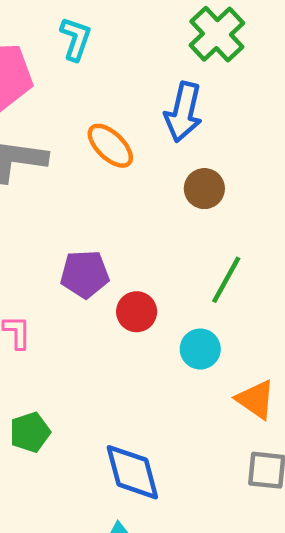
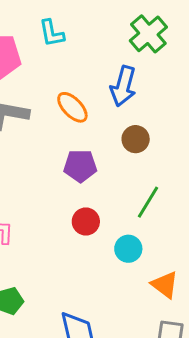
cyan L-shape: (76, 39) -> (52, 33), turned 148
purple pentagon: (85, 274) -> (80, 166), moved

